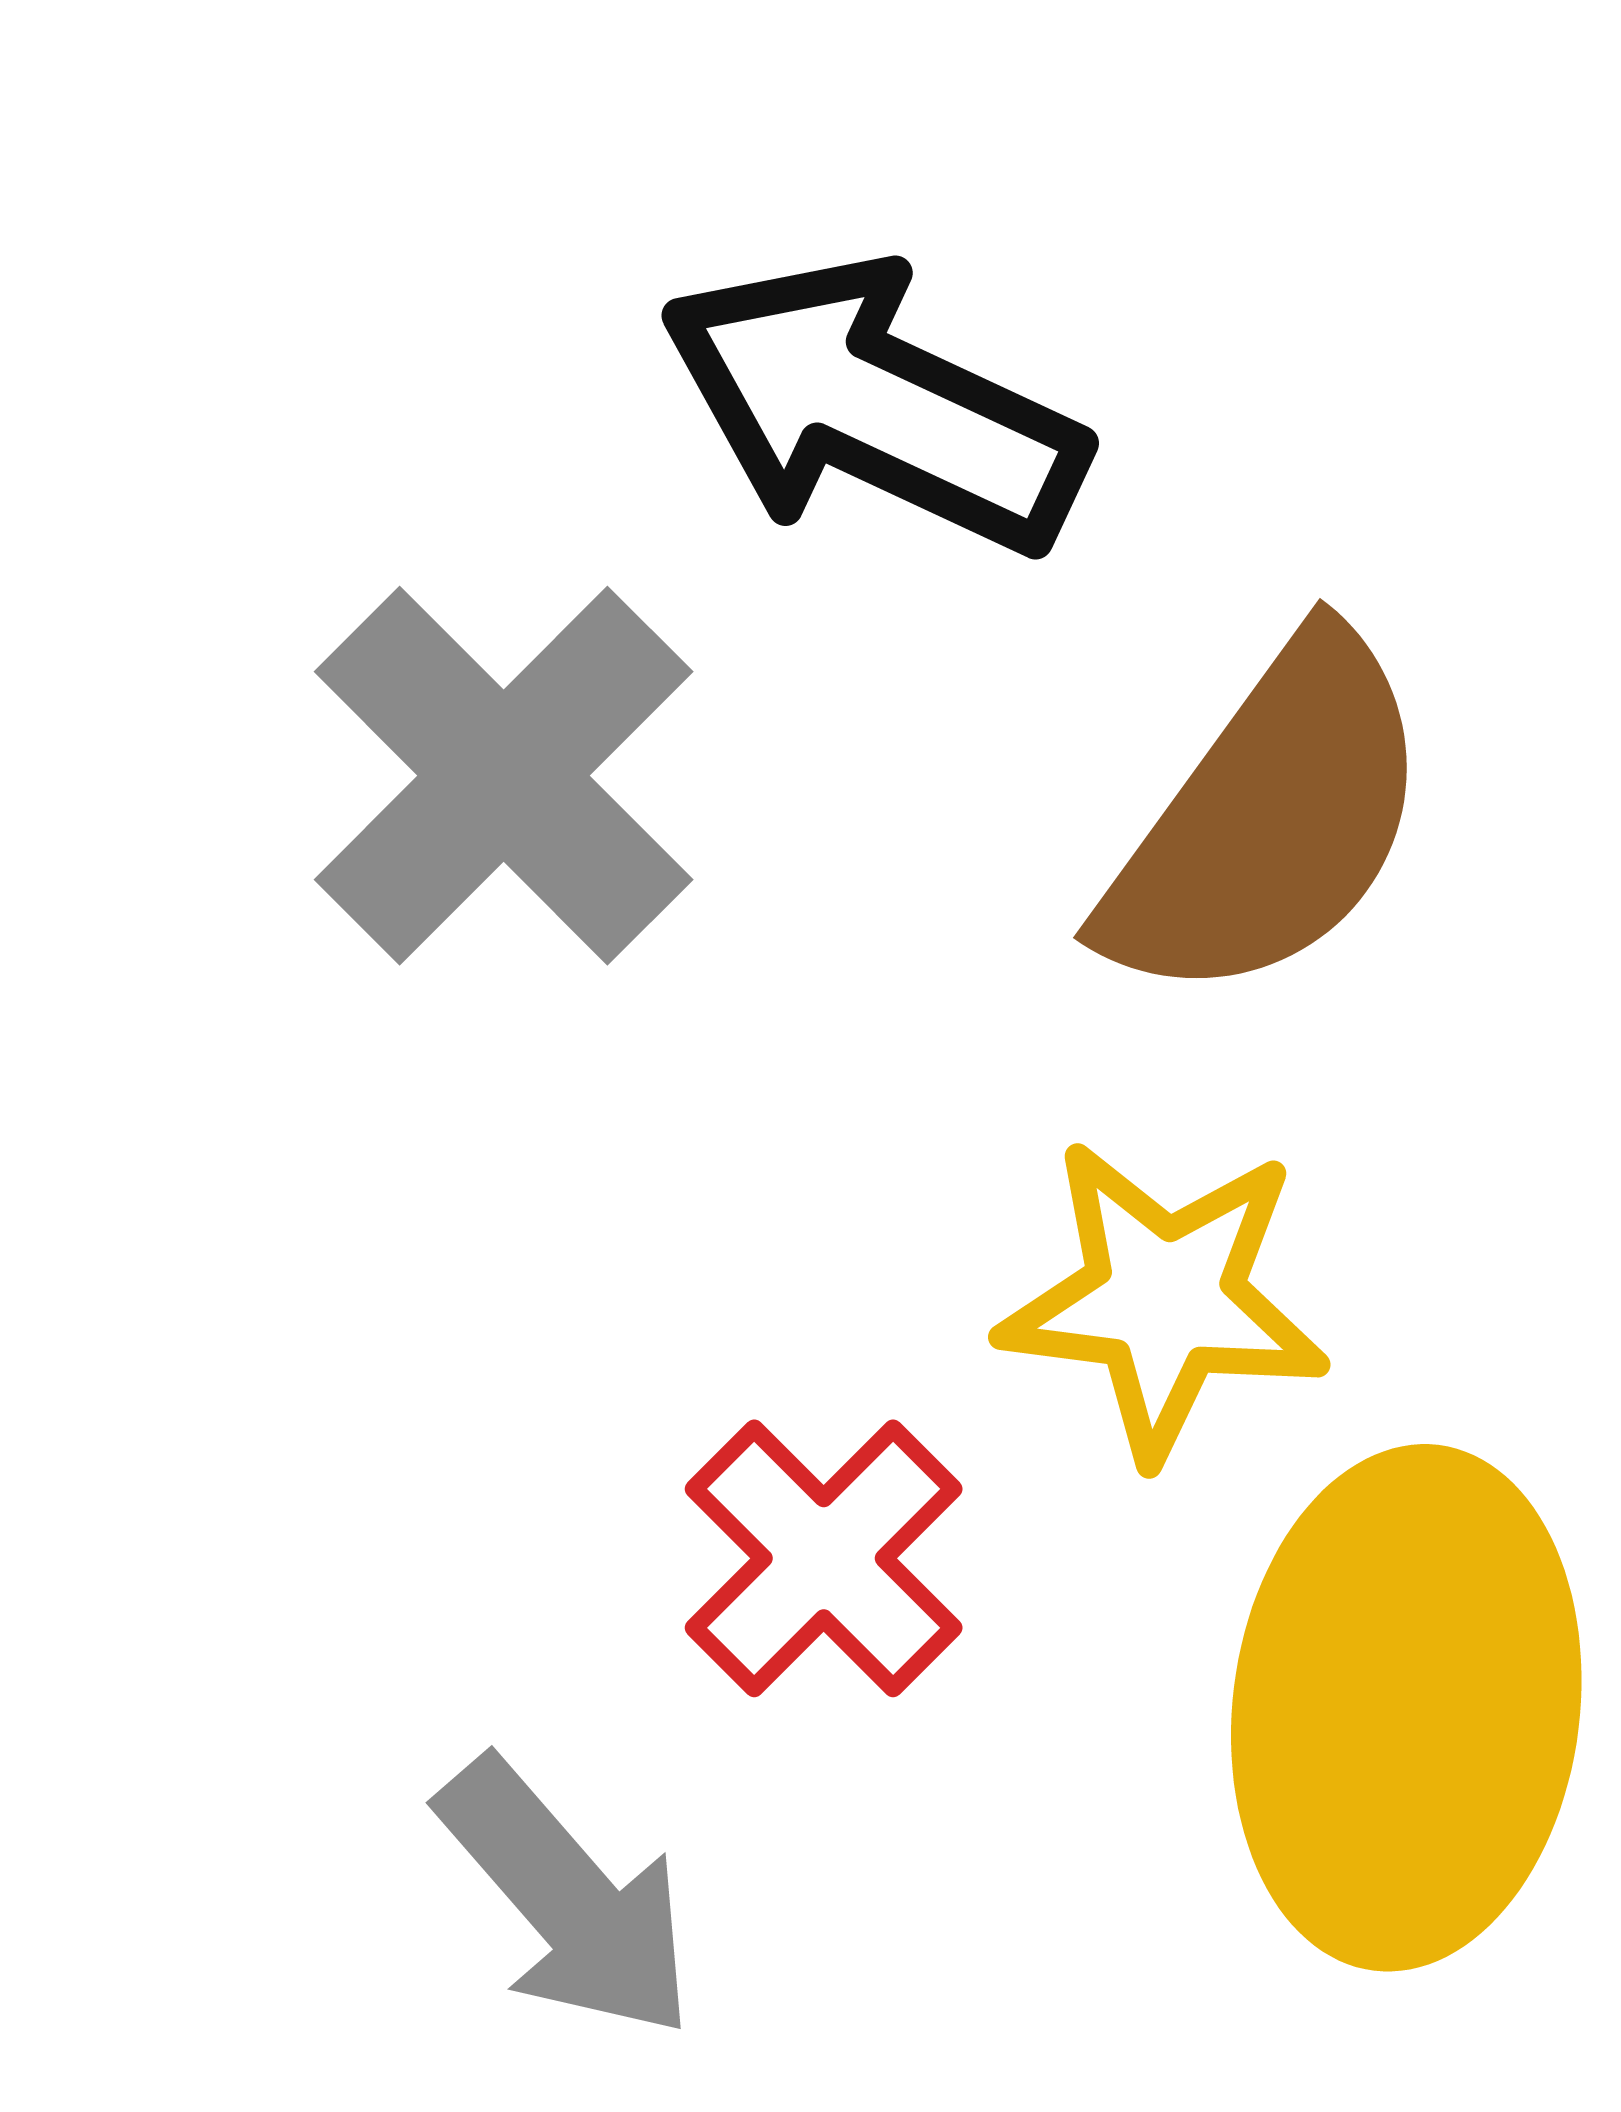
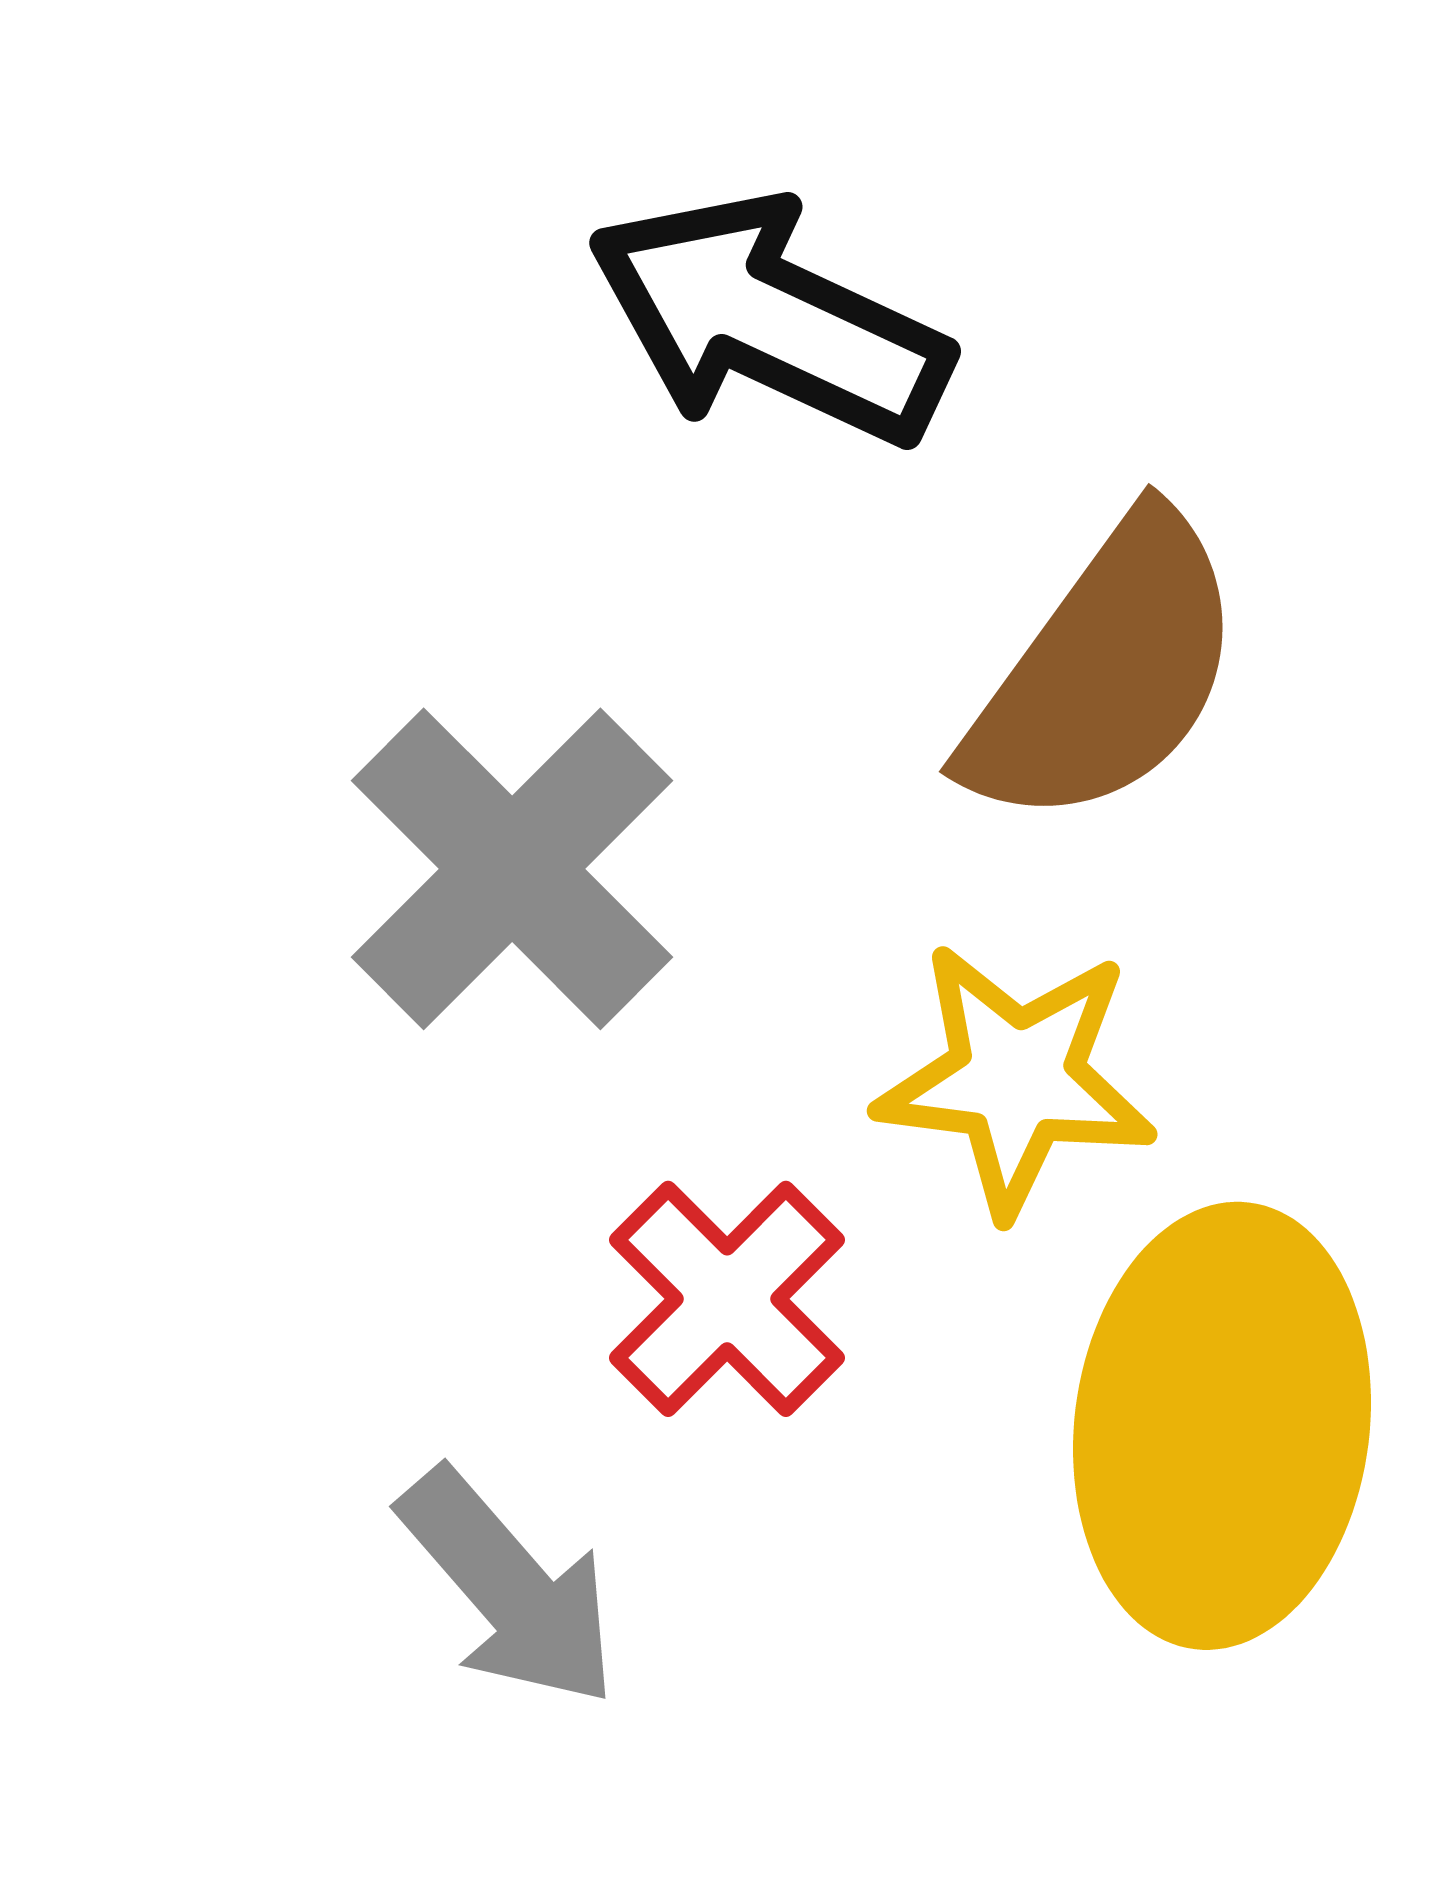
gray cross: (504, 776) -> (512, 869), moved

